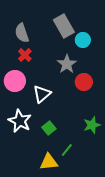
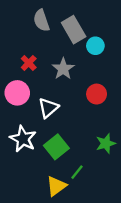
gray semicircle: (22, 33) -> (41, 20), moved
gray star: (67, 64) -> (63, 69), moved
green square: (49, 128) -> (56, 147), size x1.5
yellow triangle: (49, 162) -> (56, 186), turned -30

